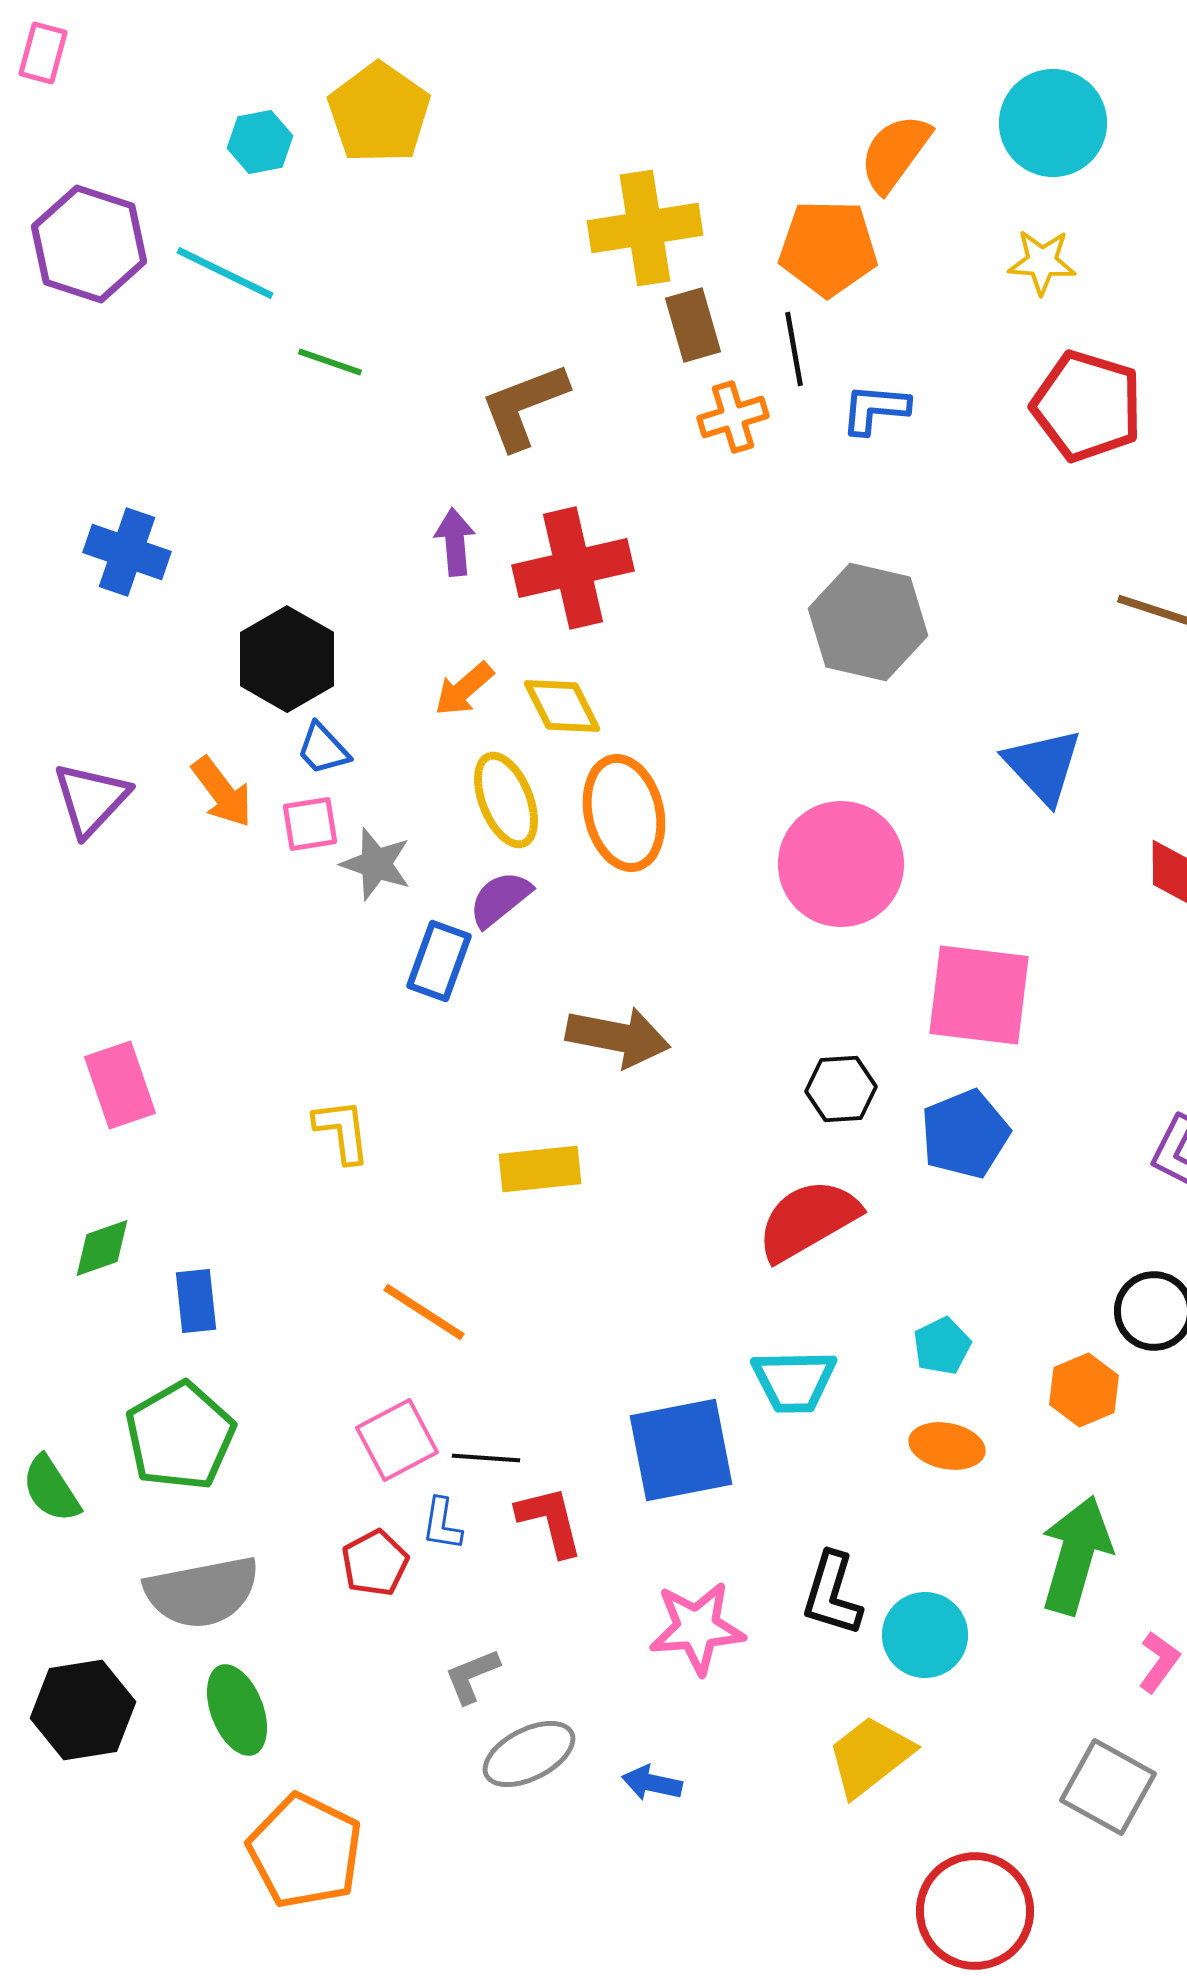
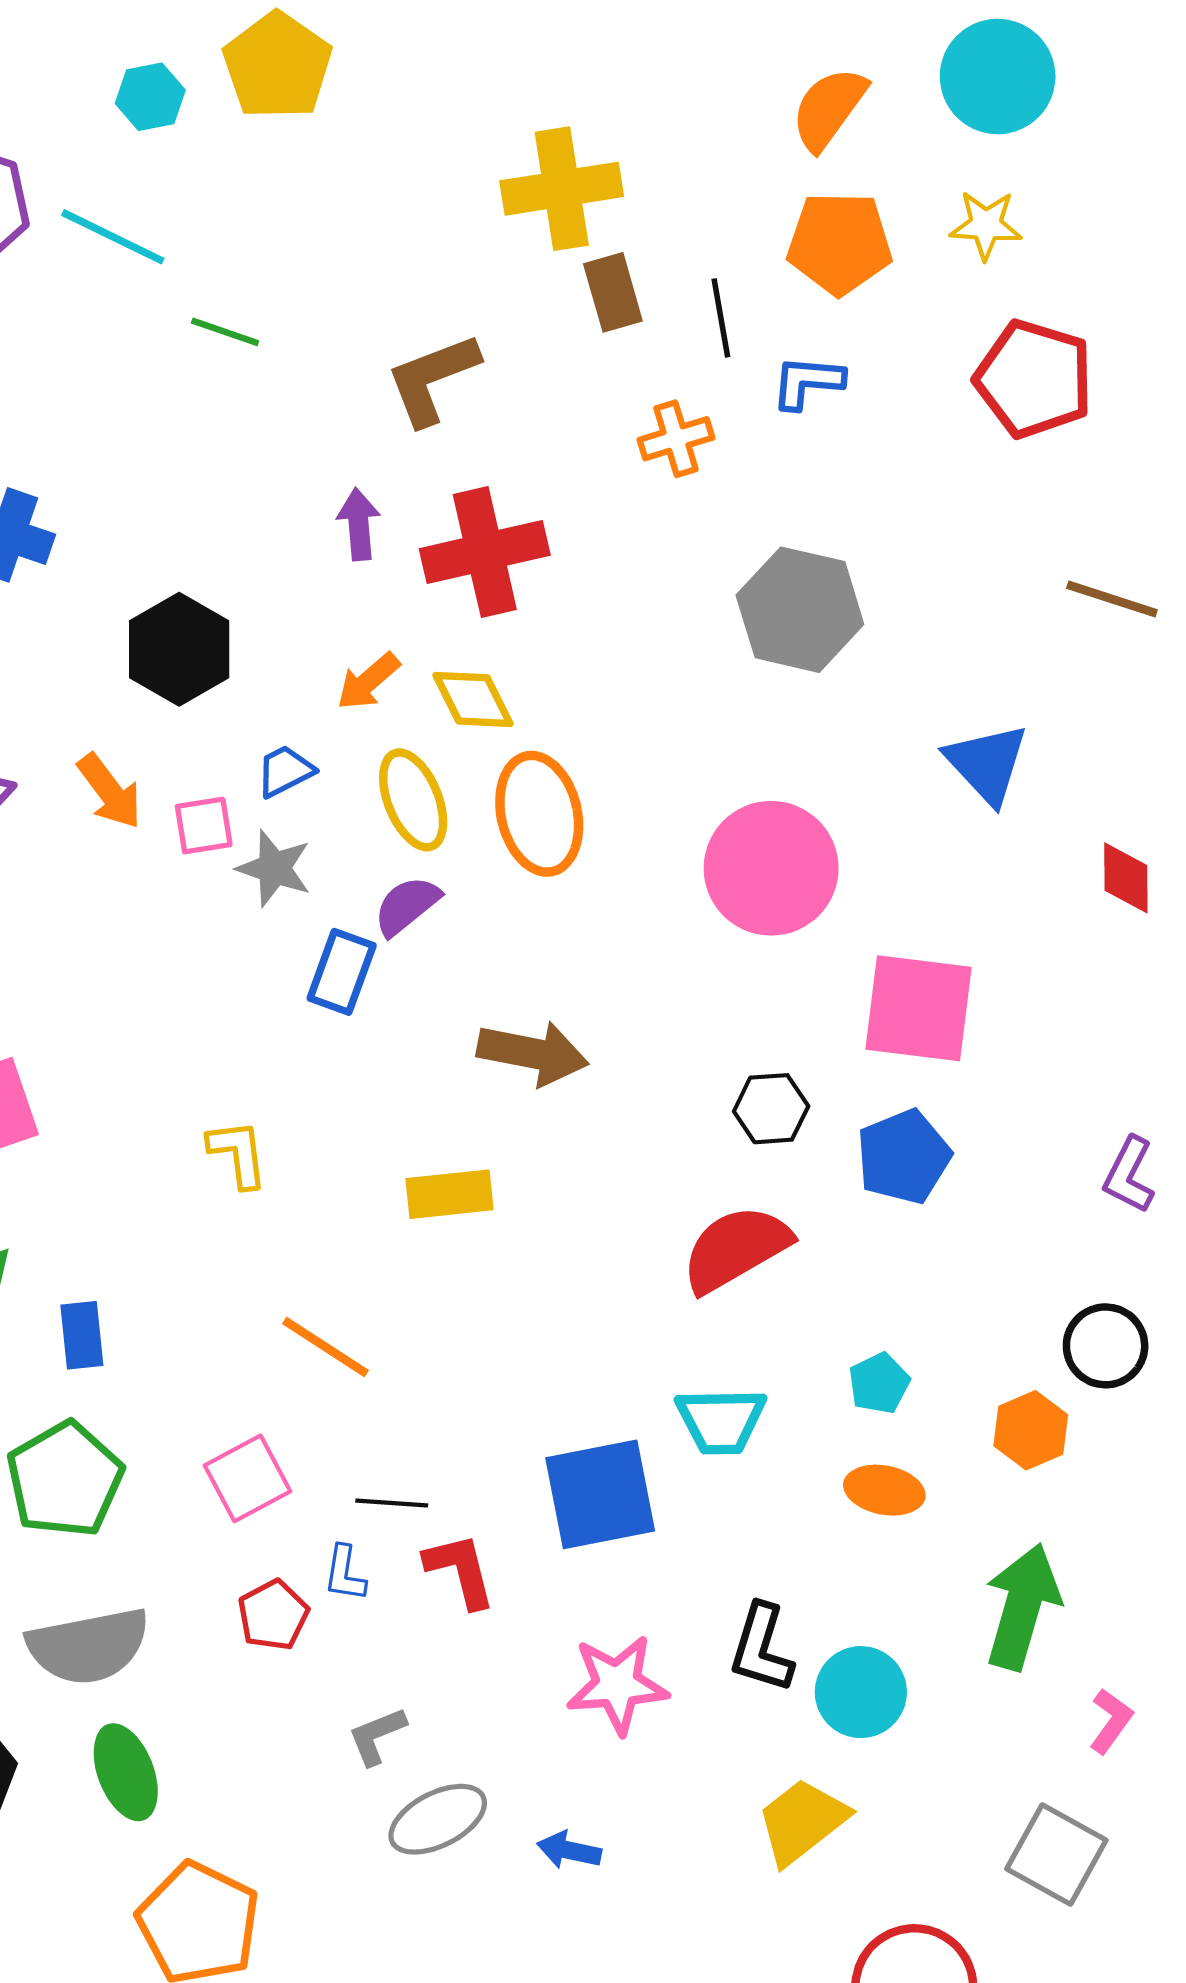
orange pentagon: (828, 248) -> (839, 243), moved
orange cross: (733, 417) -> (676, 439), moved
blue trapezoid: (323, 749) -> (285, 771), moved, turned 106
pink square: (397, 1440) -> (248, 1478), moved

